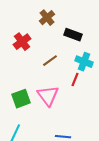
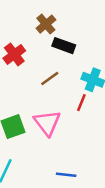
black rectangle: (73, 35) -> (64, 46), moved

